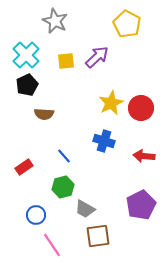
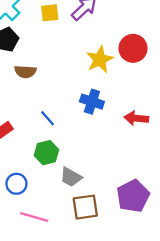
red circle: (141, 108) -> (133, 48), moved
purple pentagon: (141, 205) -> (133, 196), moved
pink line: (52, 245) -> (34, 217), turned -40

